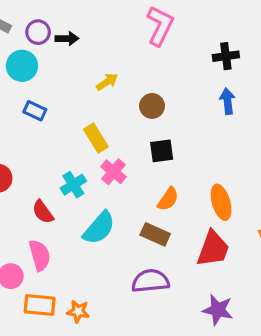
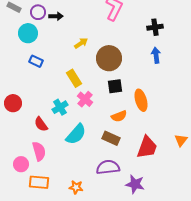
brown circle: (152, 106) -> (109, 58), size x1.6
orange semicircle: (168, 199) -> (119, 116), turned 35
orange ellipse: (221, 202) -> (141, 100), moved
purple star: (218, 310) -> (135, 184), moved
orange star: (78, 311) -> (76, 187), moved

